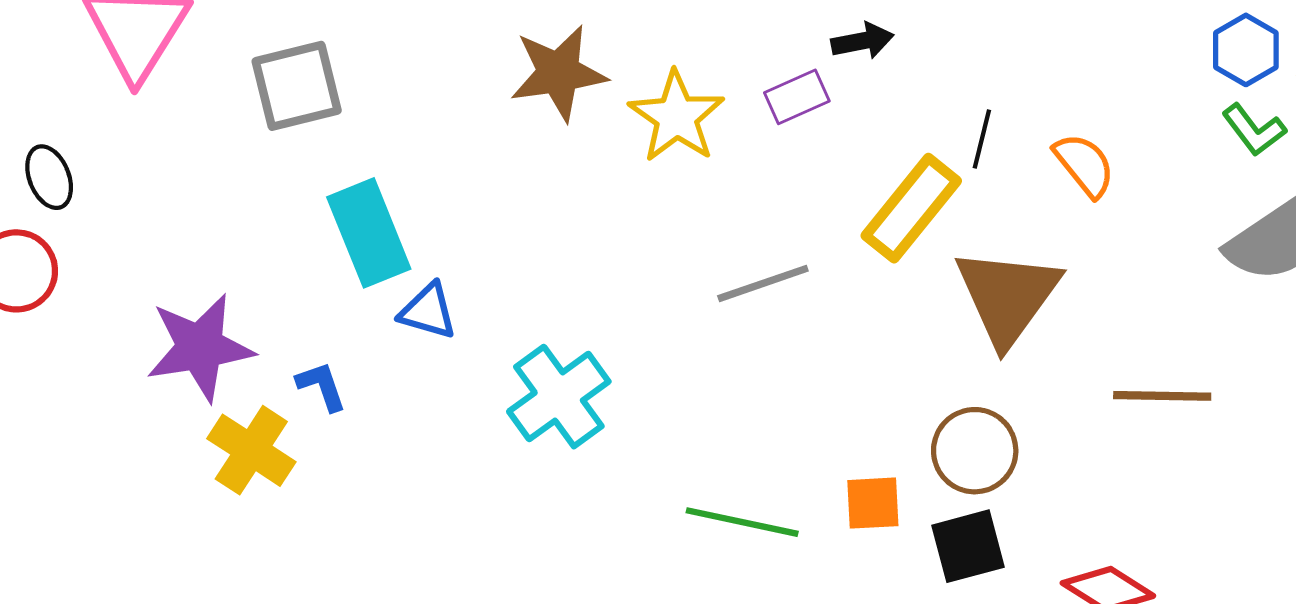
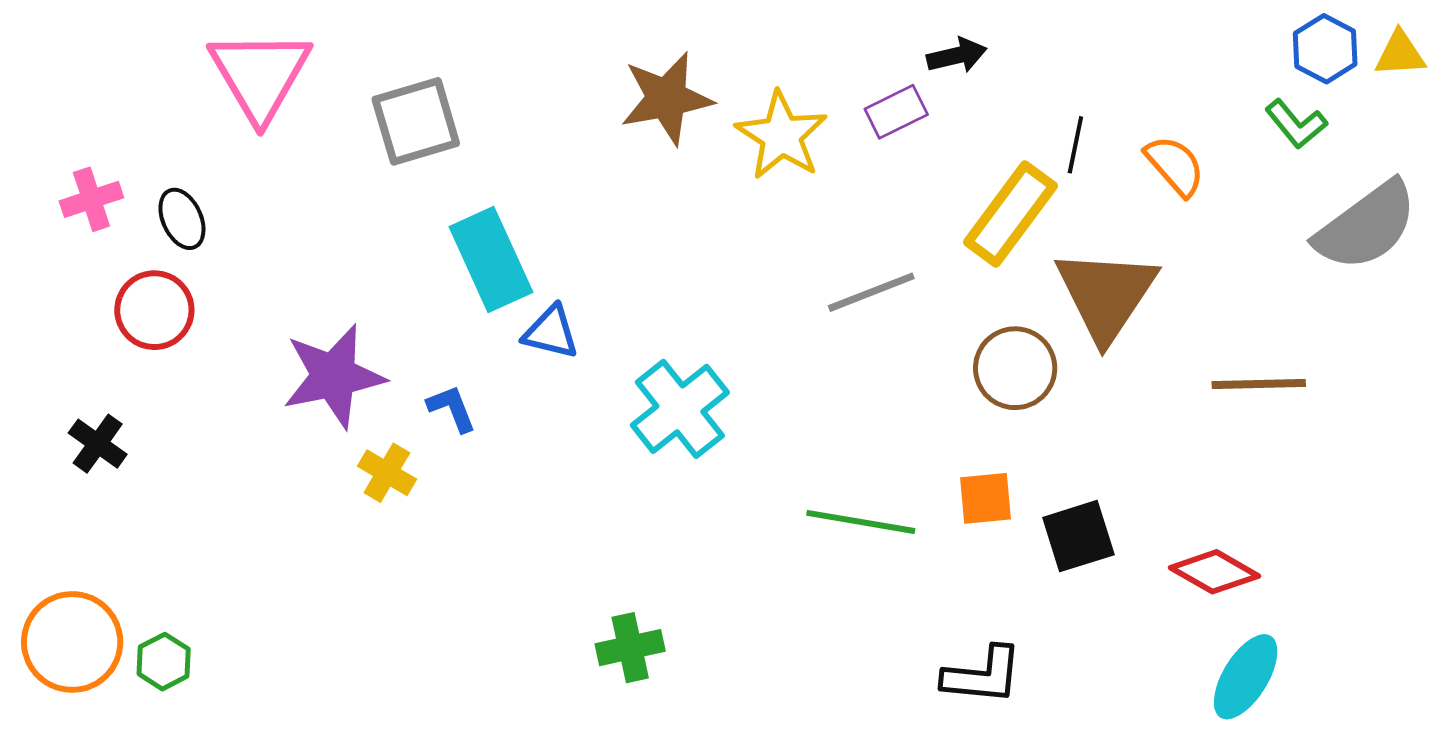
green L-shape: (1254, 130) -> (1296, 124), moved
yellow cross: (251, 450) -> (387, 473), size x0.7
brown circle: (975, 451) -> (1015, 368), moved

